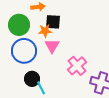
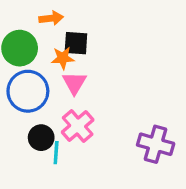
pink cross: (77, 66) -> (78, 126), moved
cyan line: (41, 88) -> (56, 153), turned 32

